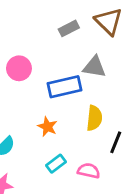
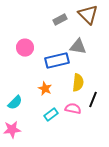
pink semicircle: (89, 171) -> (73, 109), moved

